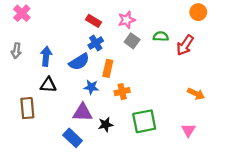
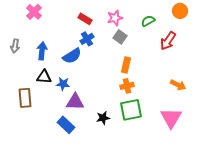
pink cross: (22, 13) -> (34, 12), moved
green semicircle: (161, 36) -> (148, 21), moved, turned -32
orange rectangle: (108, 68) -> (126, 65), moved
blue star: (91, 87) -> (63, 84), moved
orange cross: (122, 92) -> (127, 86), moved
black star: (106, 125) -> (103, 118), moved
pink triangle: (188, 130) -> (171, 118), size x1.6

